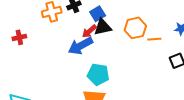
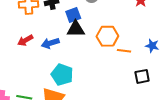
red arrow: (89, 31) -> (25, 40), moved
blue arrow: (80, 46) -> (50, 43), size x0.7

